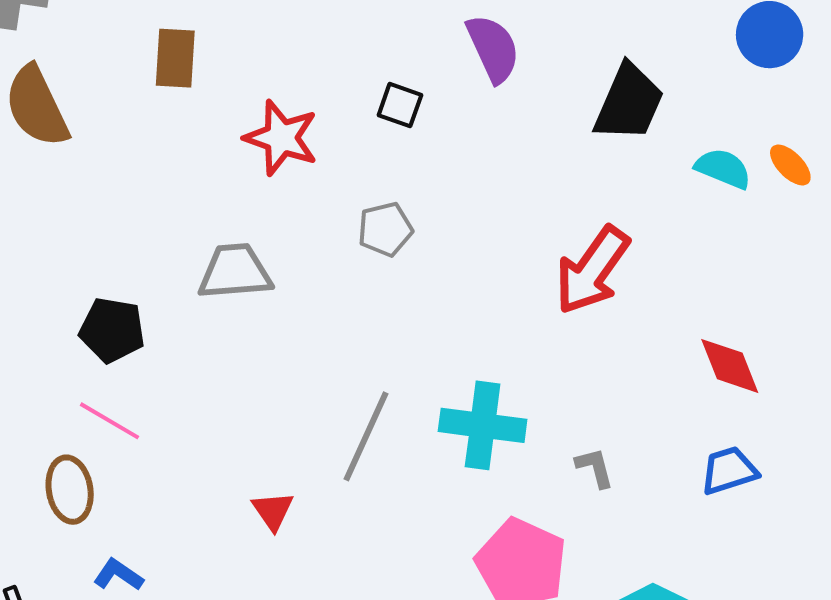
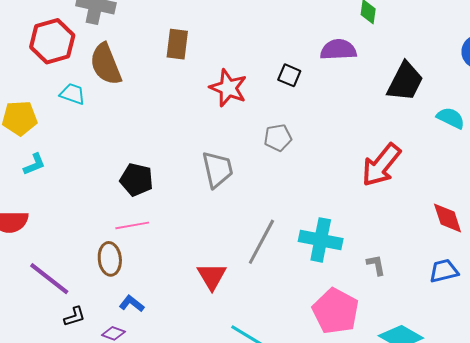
purple semicircle: (493, 48) -> (338, 50), turned -72
gray trapezoid: (235, 272) -> (217, 169), moved, turned 78
pink line: (110, 421) -> (132, 225), turned -44
red triangle: (273, 511) -> (212, 276), size x1.4

